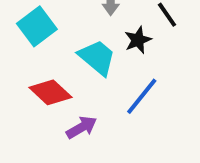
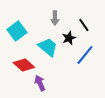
blue line: (142, 96) -> (85, 55), moved
purple arrow: (82, 127) -> (40, 83), turned -84

